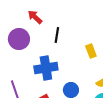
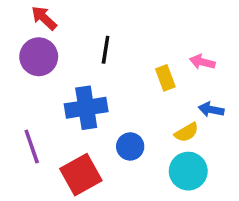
red arrow: (35, 17) -> (44, 18), moved

